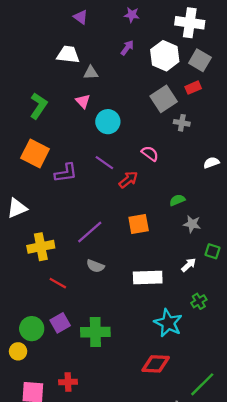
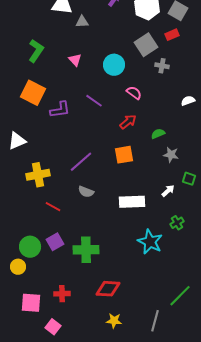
pink triangle: (83, 101) -> (75, 60), moved
cyan circle: (108, 122) -> (114, 65), moved
red arrow: (128, 180) -> (128, 122), moved
red diamond: (156, 364) -> (108, 289), moved

